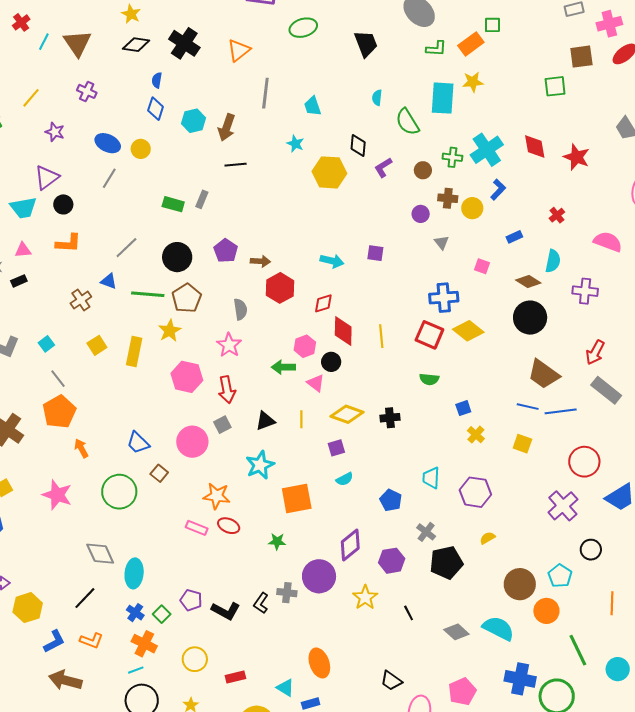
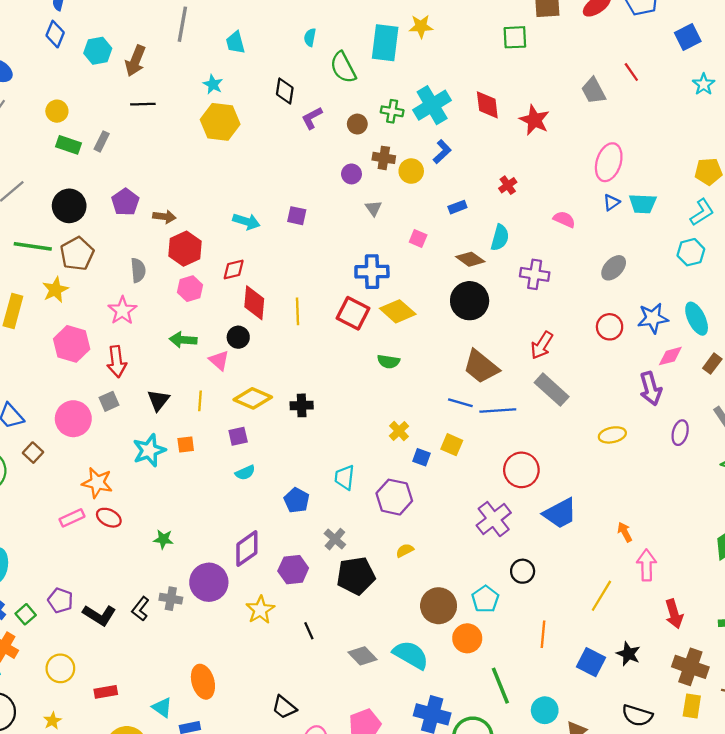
yellow circle: (141, 149) -> (57, 111), moved
yellow hexagon: (329, 172) -> (220, 122), moved
pink semicircle: (608, 242) -> (564, 219), size x0.7
pink hexagon: (305, 346) -> (190, 289), moved
green semicircle: (429, 379) -> (388, 361), moved
blue square: (463, 408) -> (421, 457), moved, turned 35
black triangle: (265, 421) -> (158, 400), turned -35
orange square: (297, 499) -> (186, 444), moved, size x0.5
pink rectangle: (197, 528) -> (72, 518), turned -50

